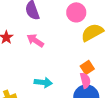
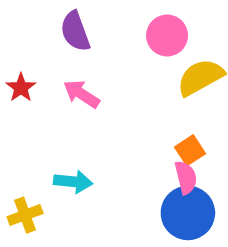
cyan arrow: (43, 82) -> (73, 182), moved

